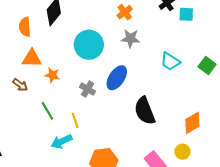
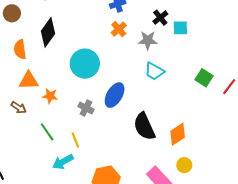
gray star: (130, 38) -> (148, 40), moved
cyan trapezoid: (170, 61) -> (154, 71), moved
orange diamond: (192, 123) -> (178, 134), moved

